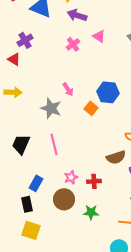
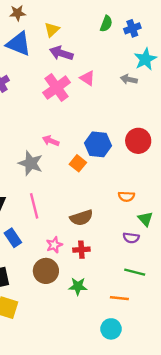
pink cross: (73, 44) -> (57, 88), size x1.6
pink arrow: (68, 89) -> (51, 141), turned 144
brown semicircle: (116, 157) -> (81, 218), moved
blue rectangle: (36, 183) -> (13, 238), moved, turned -63

